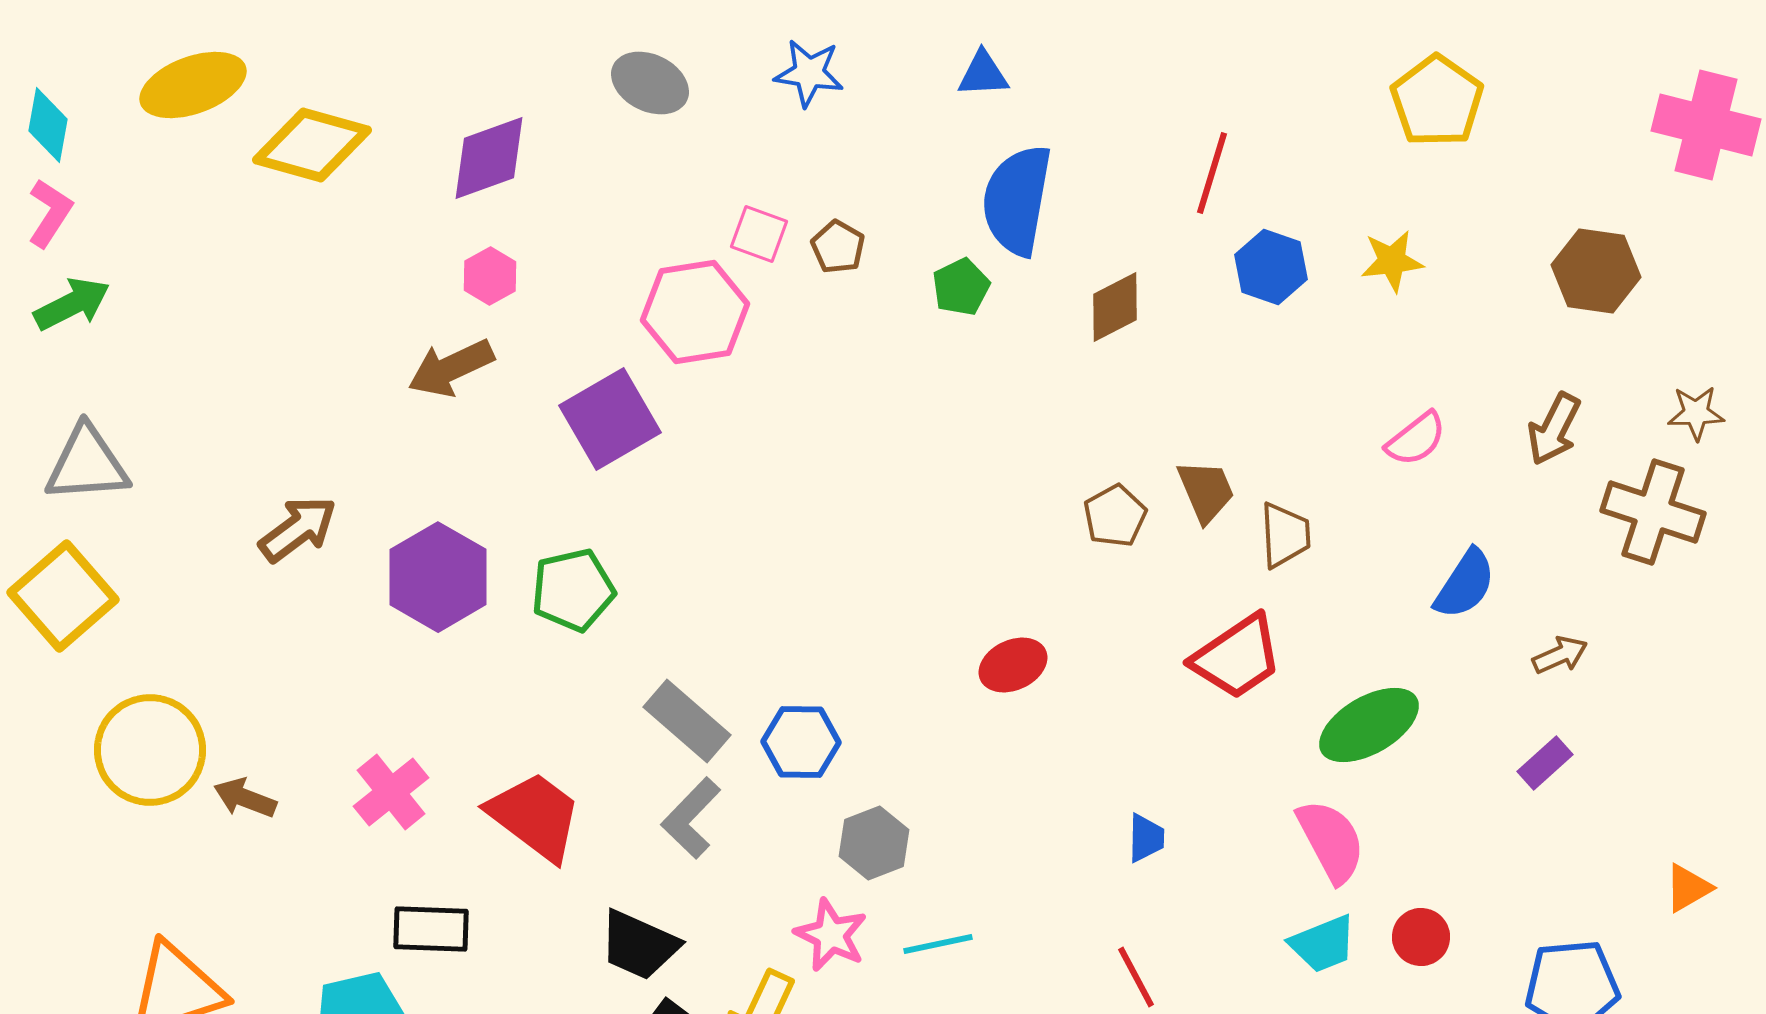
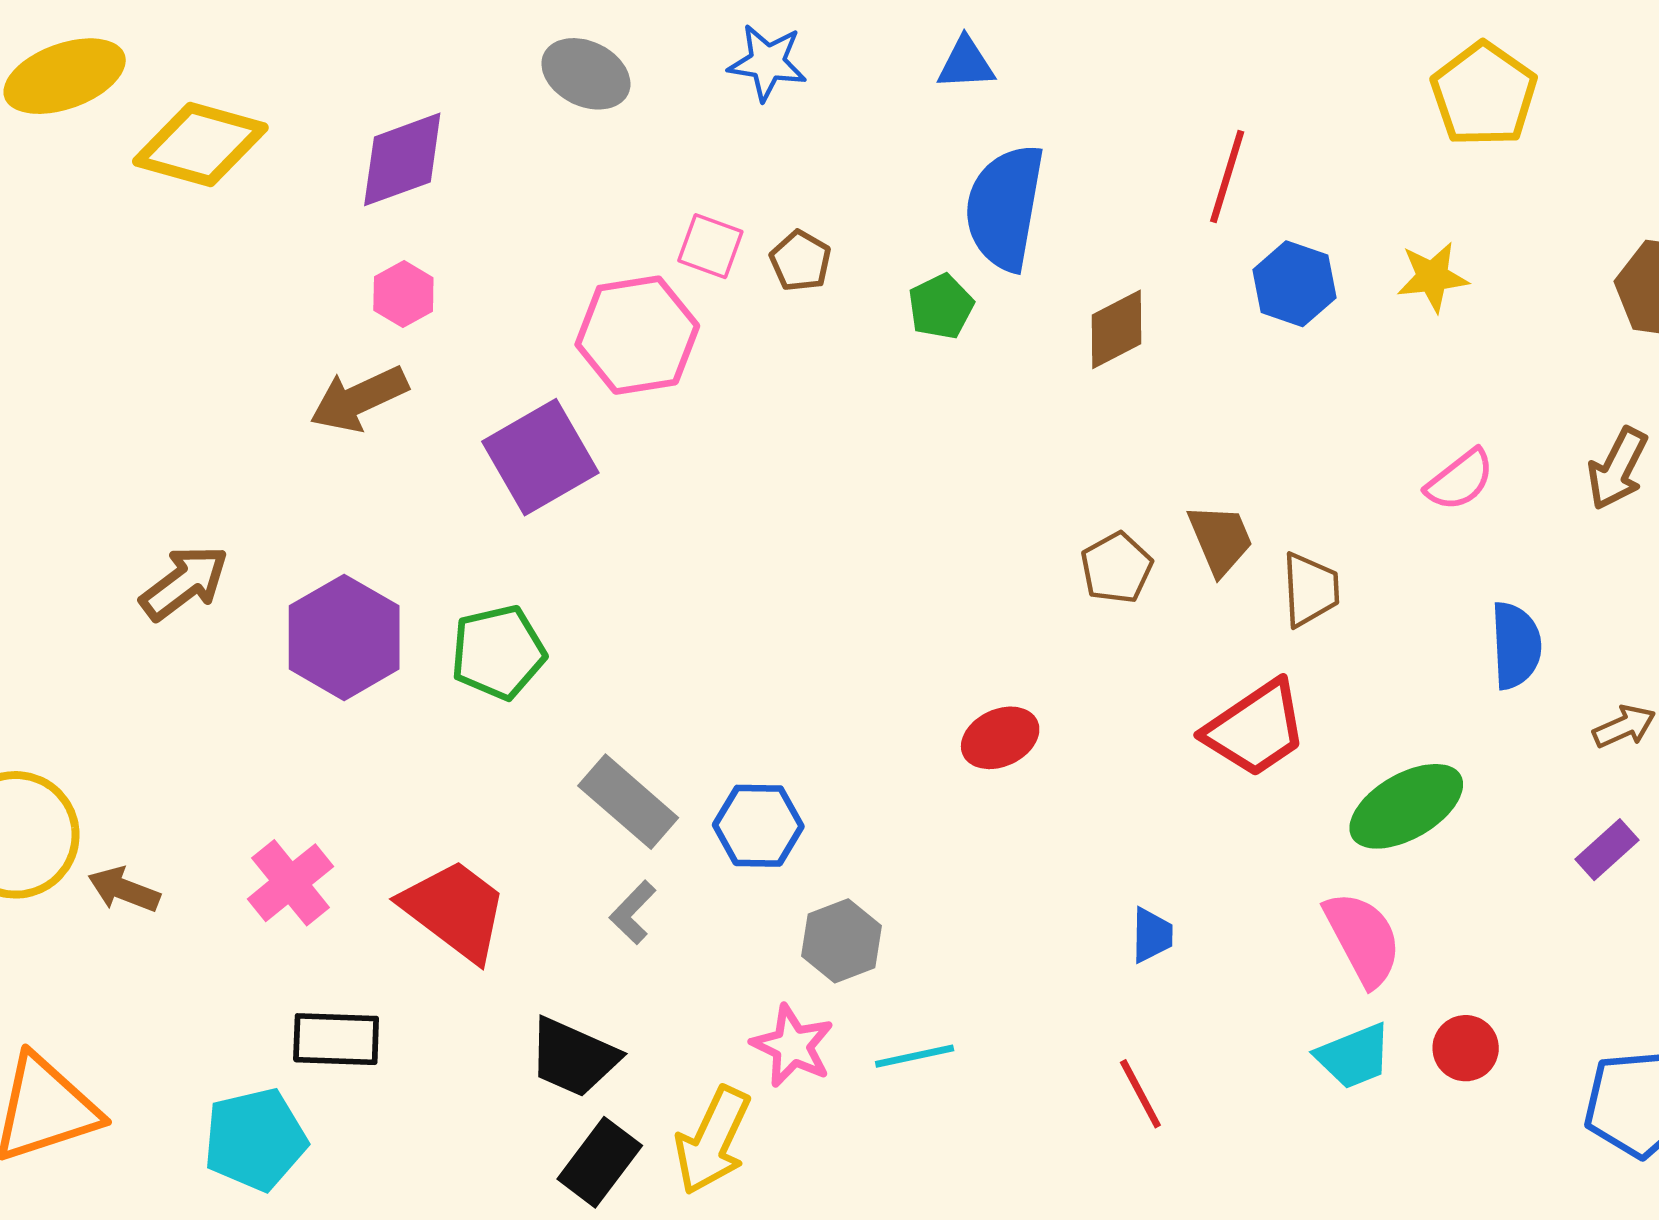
blue semicircle: (1465, 584) -> (1516, 645), turned -36
gray L-shape: (691, 818) -> (633, 912), size x0.7

